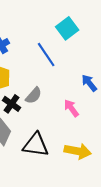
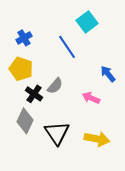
pink arrow: (71, 108) -> (91, 98), turned -30
black triangle: (36, 145) -> (57, 133), turned 48

